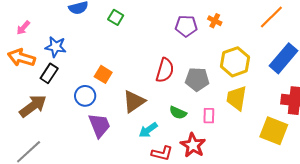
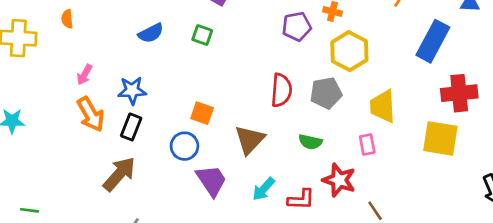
orange arrow: (21, 58) -> (91, 114), turned -124
yellow hexagon: (235, 62) -> (349, 51), moved
pink rectangle: (209, 116) -> (367, 144), moved
cyan arrow: (148, 130) -> (264, 189), moved

